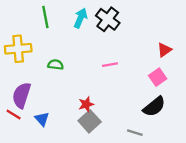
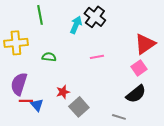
cyan arrow: (80, 18) -> (76, 25), moved
red triangle: (164, 50) -> (145, 44), size x1.6
red star: (86, 104) -> (63, 92), moved
red line: (14, 115) -> (26, 101), moved, turned -32

